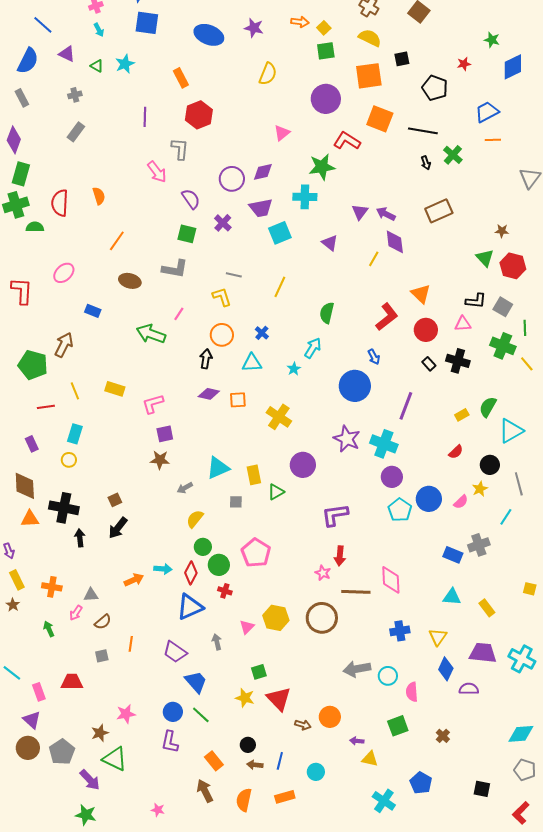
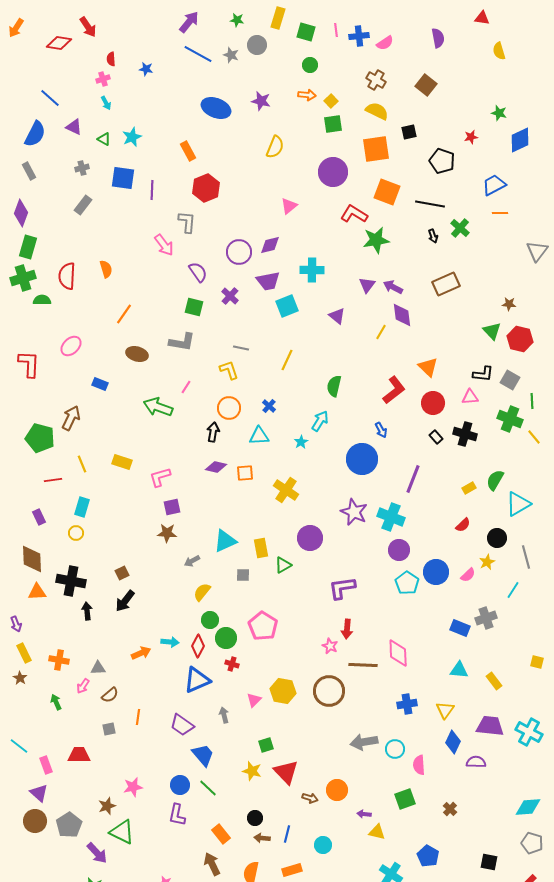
blue square: (147, 23) -> (123, 178), moved
green star: (322, 167) -> (376, 240), moved

